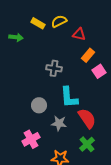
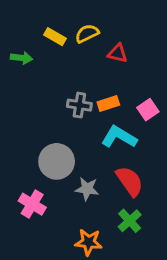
orange rectangle: (88, 55) -> (108, 104), moved, turned 32
cyan L-shape: (69, 97) -> (119, 137), moved, turned 125
gray circle: (39, 105) -> (57, 161), size x1.5
pink cross: (31, 139) -> (32, 204), moved, turned -30

